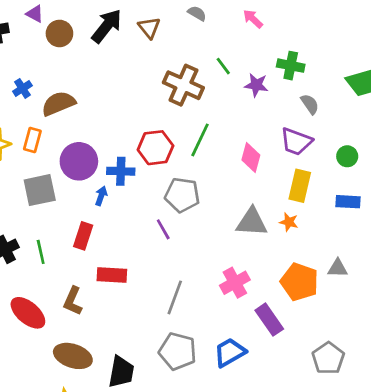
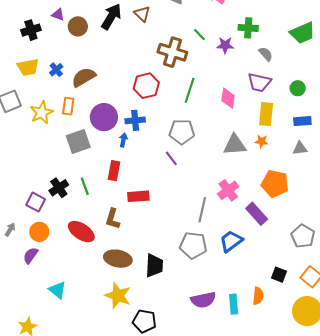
red hexagon: (155, 148) -> (146, 86), moved
gray triangle: (338, 268) -> (300, 148), moved
gray line: (175, 297) -> (202, 210), moved

